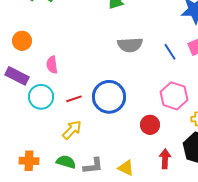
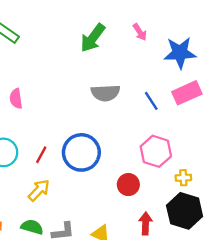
pink semicircle: (52, 65) -> (16, 99), moved
red line: (74, 99) -> (41, 155), turned -42

